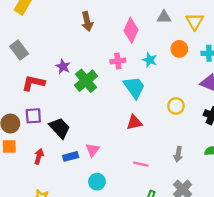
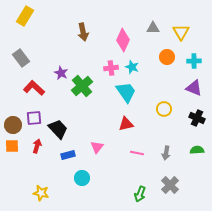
cyan star: (150, 60) -> (132, 67), moved
red L-shape: (33, 83) -> (34, 88), turned 30
pink triangle: (93, 150) -> (97, 147), moved
red arrow: (39, 156) -> (37, 146), moved
pink line: (141, 164) -> (137, 153), moved
cyan circle: (97, 182) -> (82, 178), moved

